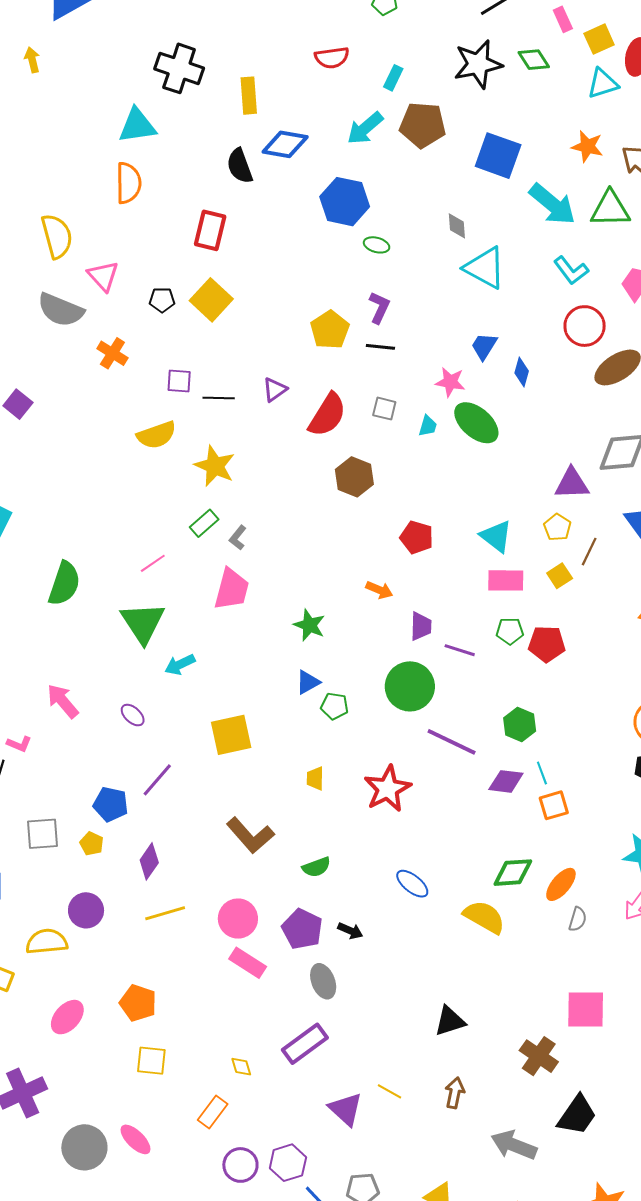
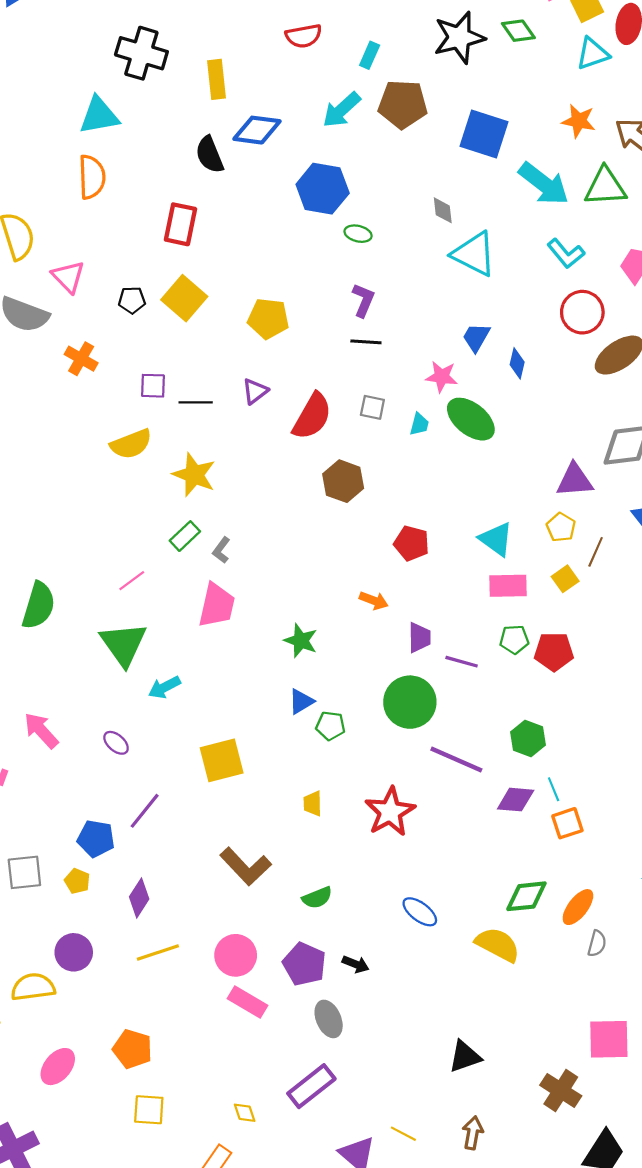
yellow pentagon: (330, 330) -> (268, 318), moved, turned -30

